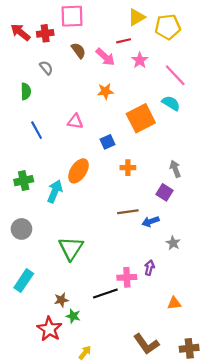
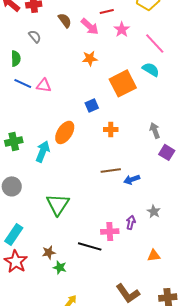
pink triangle: (75, 121) -> (44, 85), moved
blue line: (37, 130) -> (23, 83), moved, turned -36
purple square: (164, 192) -> (167, 152), moved
gray star: (173, 243) -> (154, 211), moved
black line: (105, 293) -> (90, 246), turned 35
red star: (49, 329) -> (16, 261), moved

